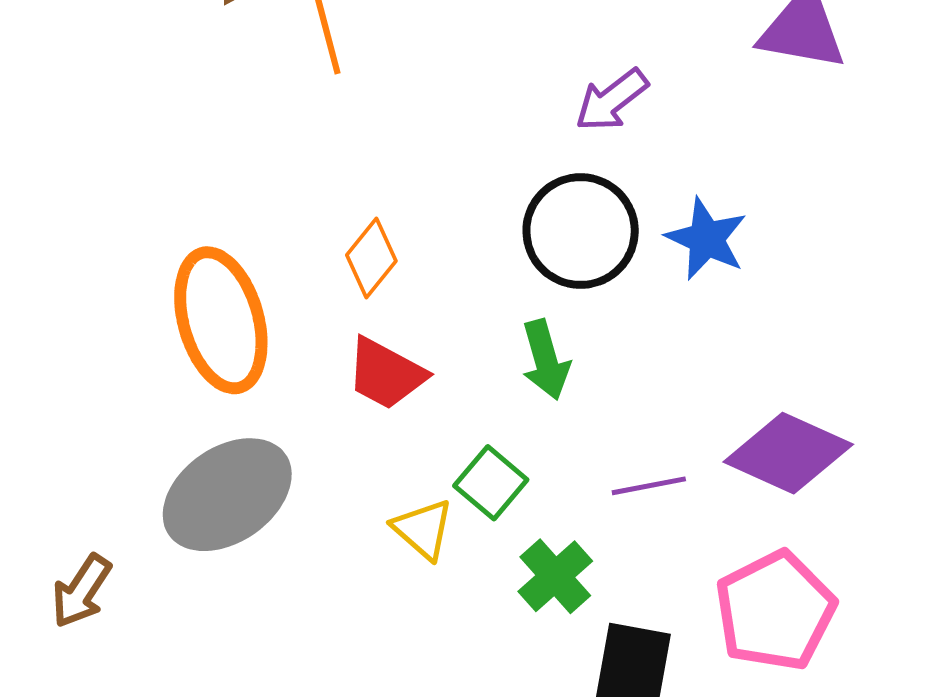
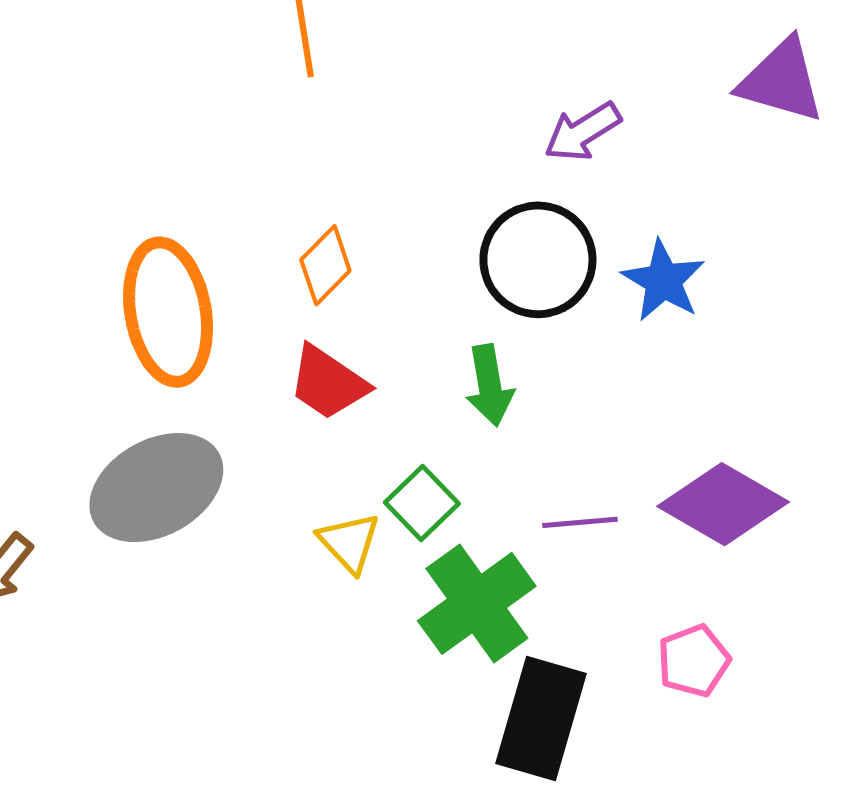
green cross: (555, 576) -> (477, 603), size x1.5
pink pentagon: (775, 611) -> (694, 661), size x0.6

